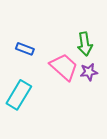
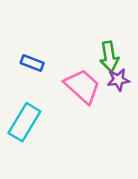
purple star: (89, 72) -> (118, 80), moved

